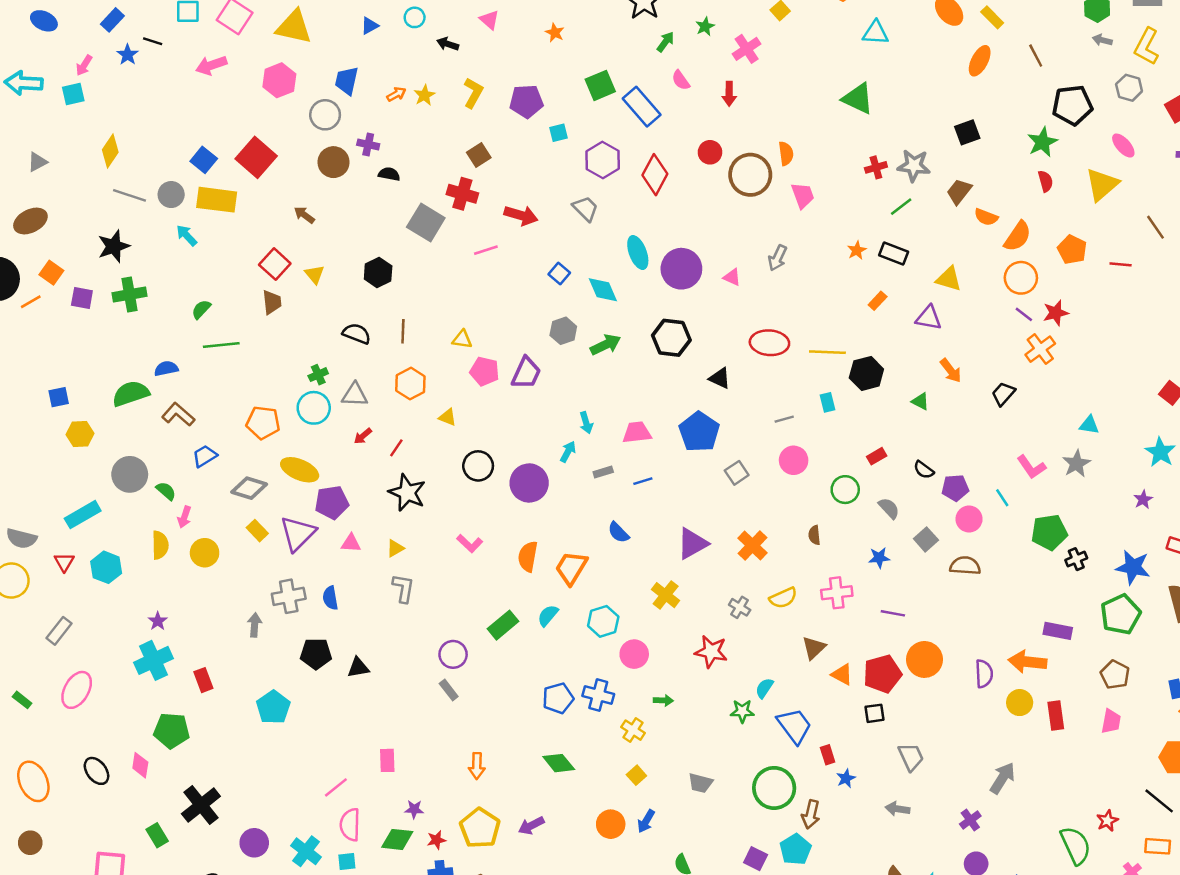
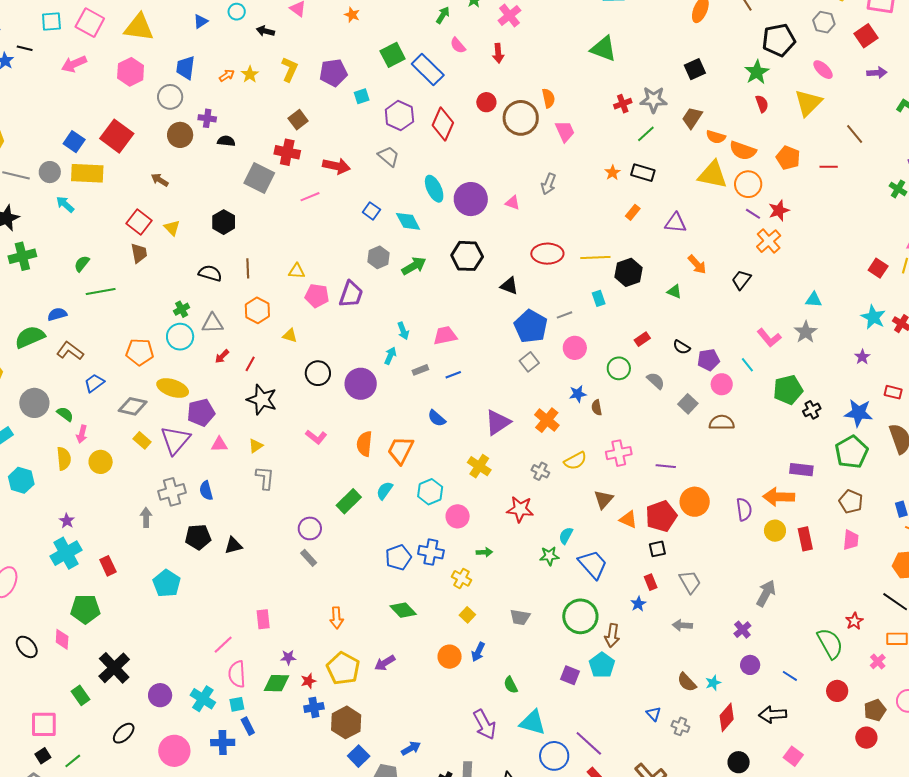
orange semicircle: (1018, 236) -> (743, 151), turned 80
yellow triangle: (949, 279) -> (713, 175), moved, size x1.4
blue pentagon: (699, 432) -> (531, 326), moved
blue star: (879, 558) -> (578, 394), moved
red rectangle: (828, 755) -> (651, 582), moved

